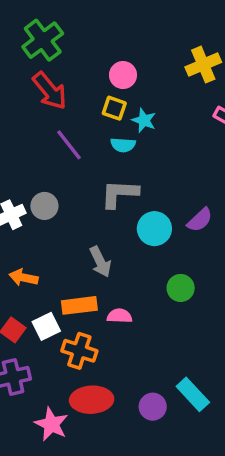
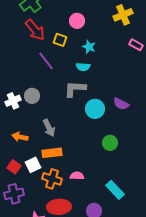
yellow square: (114, 108) -> (60, 40), moved
cyan semicircle: (123, 145) -> (83, 67), moved
purple semicircle: (200, 220) -> (121, 104), turned 70
gray arrow: (100, 262) -> (49, 128), moved
pink semicircle: (119, 316) -> (77, 176), moved
cyan rectangle: (193, 394) -> (115, 190), moved

